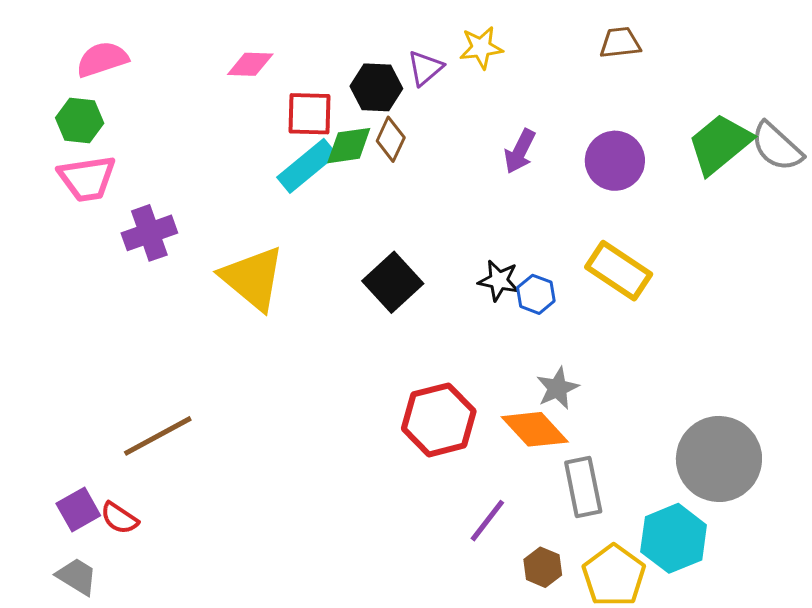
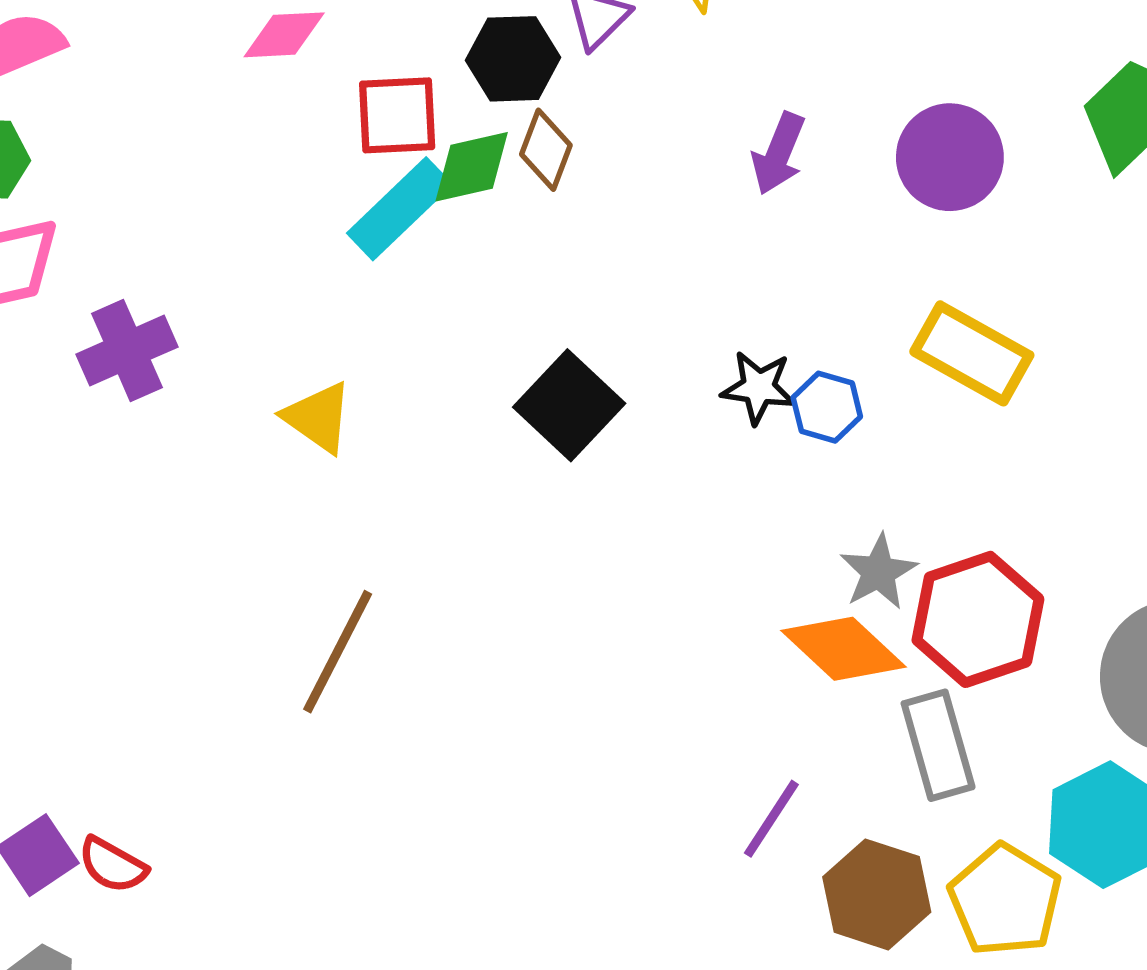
yellow triangle: (253, 278) -> (318, 417), size x0.6
red hexagon: (439, 420) -> (978, 619), moved
brown line: (158, 436) -> (338, 652), moved, turned -30
brown hexagon: (543, 567) -> (877, 894), size x1.5

